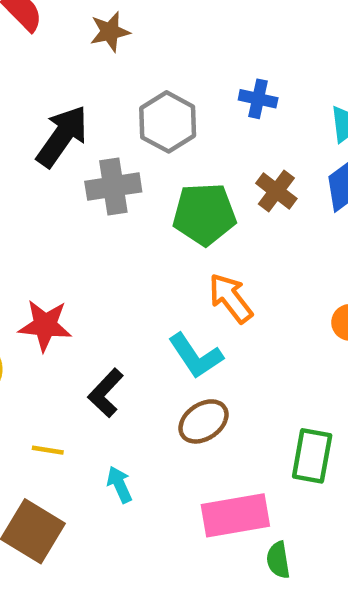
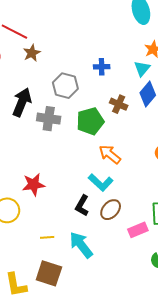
gray cross: (113, 187) -> (49, 119), turned 30
black L-shape: (106, 393) -> (82, 206), moved
cyan arrow: (119, 485) -> (81, 245), size x1.8
pink rectangle: (235, 515) -> (138, 230), moved, size x0.7

